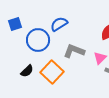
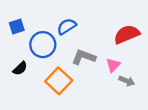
black semicircle: (27, 71) -> (20, 68), moved

